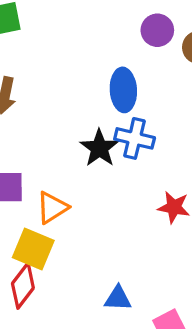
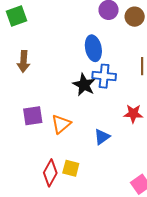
yellow square: (33, 249) -> (71, 168), moved, size x0.7
blue triangle: (118, 298) -> (102, 137), moved, turned -30

